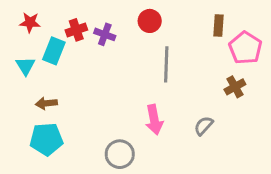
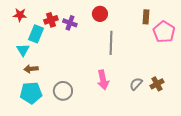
cyan triangle: (25, 66) -> (23, 50), moved
brown cross: (235, 87) -> (157, 84), moved
gray circle: (120, 154) -> (63, 91), moved

